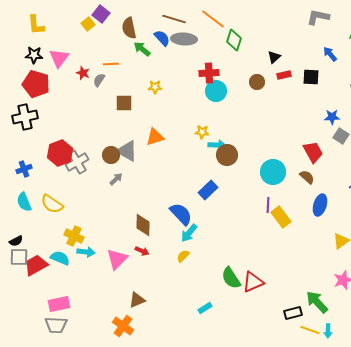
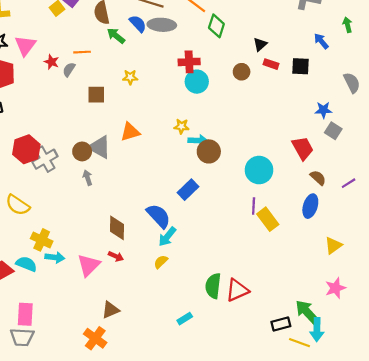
red rectangle: (284, 75) -> (271, 64), turned 32
brown semicircle: (307, 177) -> (318, 178), moved
gray arrow: (116, 179) -> (88, 178), turned -64
green semicircle: (231, 278) -> (213, 286), turned 40
pink rectangle: (59, 304) -> (25, 314), turned -75
cyan arrow: (328, 331) -> (317, 329), moved, size x1.5

